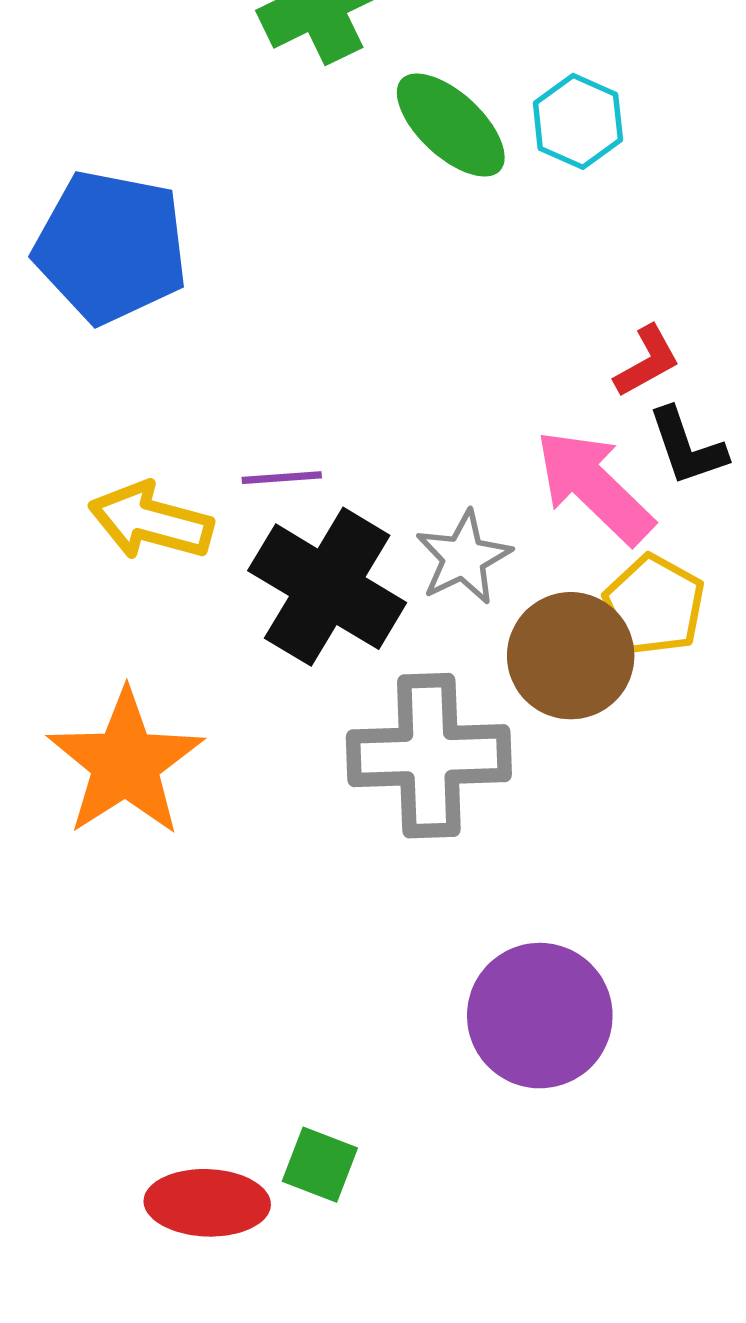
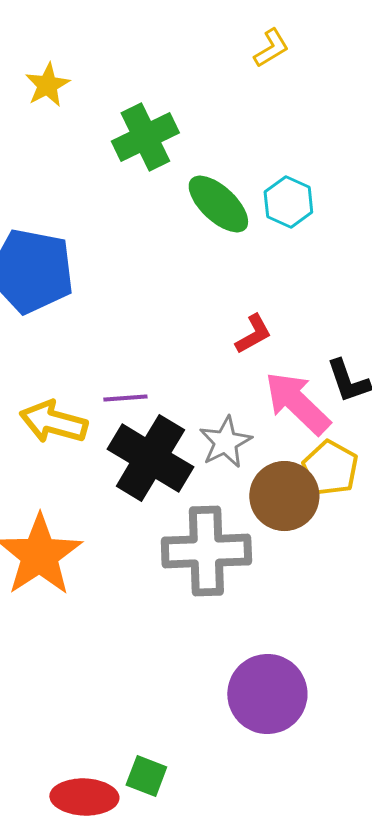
red L-shape: (647, 361) -> (253, 334), moved

